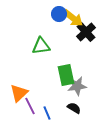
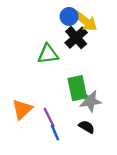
black cross: (86, 32) -> (76, 38), moved
purple line: (30, 106) -> (49, 117), moved

